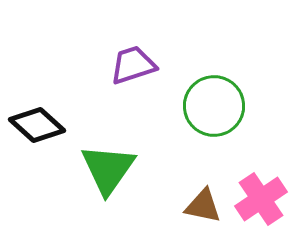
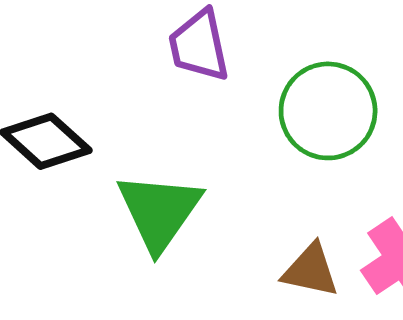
purple trapezoid: (133, 65) -> (199, 46), turned -84

